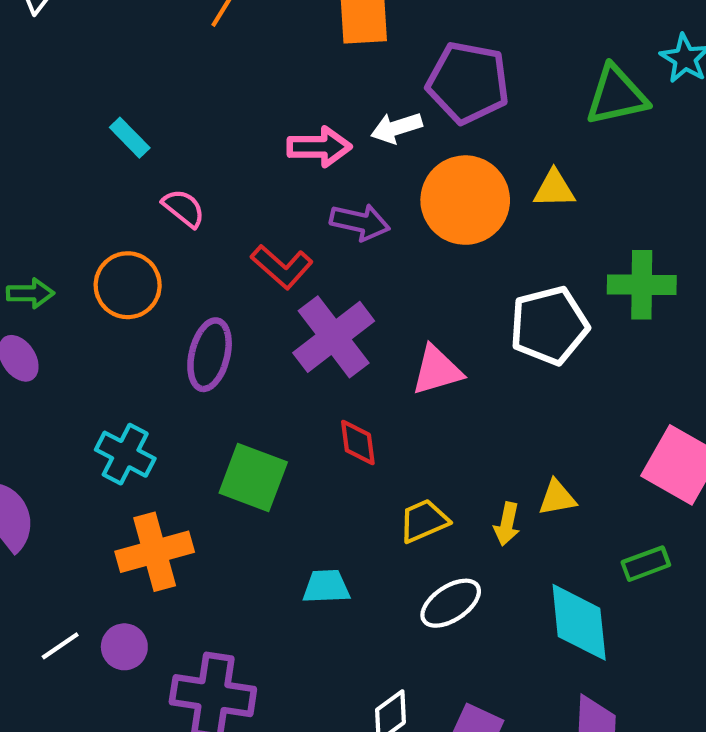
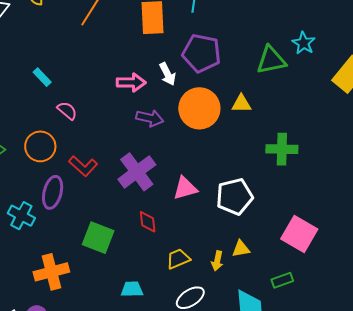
white arrow: (396, 128) -> (168, 74), turned -100
red L-shape: (282, 267) -> (83, 166), moved
white pentagon: (549, 325) -> (234, 197), moved
purple ellipse: (210, 355) -> (53, 192), moved
cyan cross: (125, 454) -> (21, 216), moved

